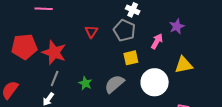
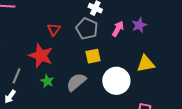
pink arrow: (157, 41) -> (118, 29), moved
red star: (54, 52) -> (41, 56), moved

